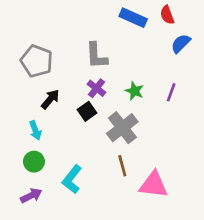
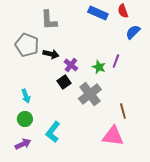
gray L-shape: (96, 56) -> (49, 20), moved
purple line: (171, 92) -> (116, 61), moved
black arrow: (50, 99) -> (51, 54), moved, turned 63
brown line: (122, 166) -> (123, 111), moved

